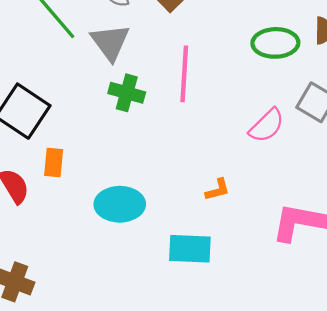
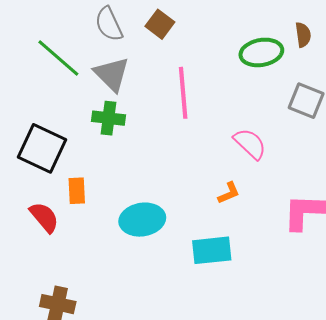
green cross: (127, 93) -> (108, 118), moved
pink semicircle: (267, 126) -> (250, 144), moved, turned -84

